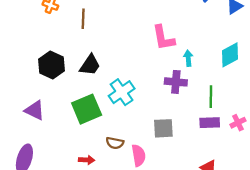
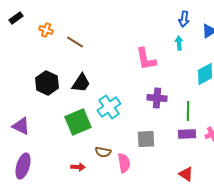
brown line: (83, 19) -> (75, 42), turned -60
cyan arrow: (188, 58) -> (179, 43), moved
purple triangle: (35, 110) -> (21, 126), moved

